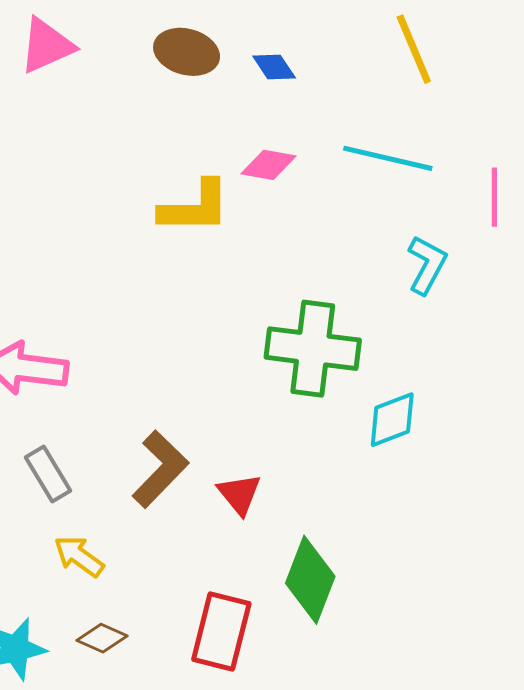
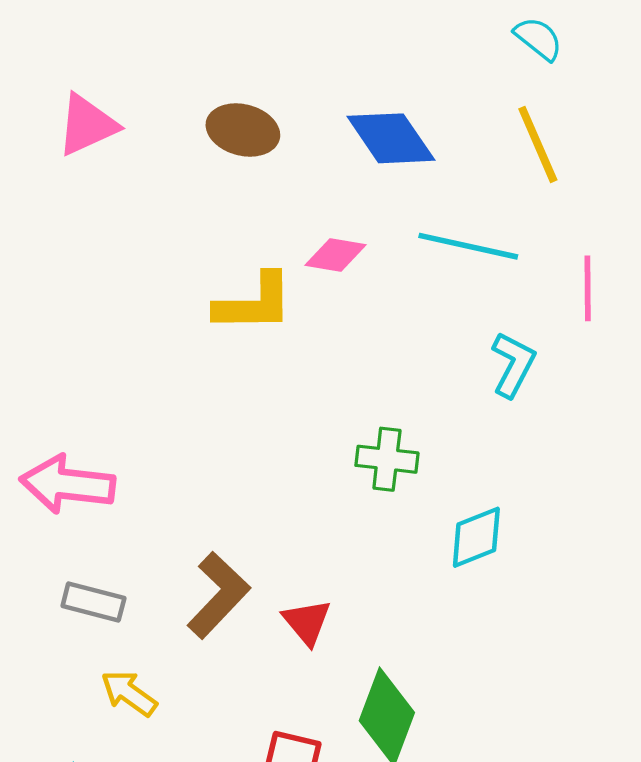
yellow line: (414, 49) -> (538, 144), moved
blue diamond: (274, 67) -> (391, 138), moved, size x1.8
green cross: (313, 349) -> (387, 459), size x0.6
gray rectangle: (48, 474) -> (93, 602), turned -44

